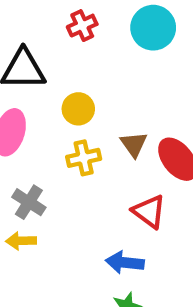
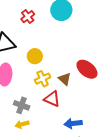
brown triangle: (134, 144) -> (65, 79), moved
red triangle: (149, 212) -> (52, 99), moved

